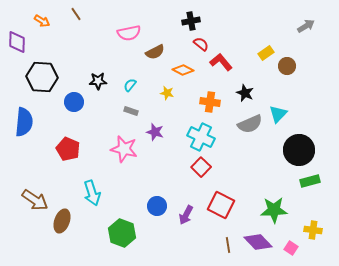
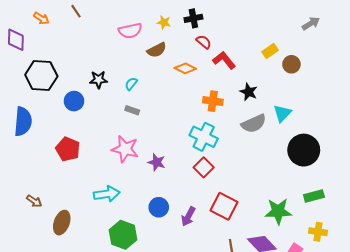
yellow star: (167, 93) -> (164, 22), moved
purple star: (155, 132) -> (157, 162), moved
green rectangle: (310, 181) -> (314, 196), moved
cyan arrow: (92, 193) -> (107, 194), moved, turned -80
brown arrow: (35, 200) -> (34, 201), size x0.6

